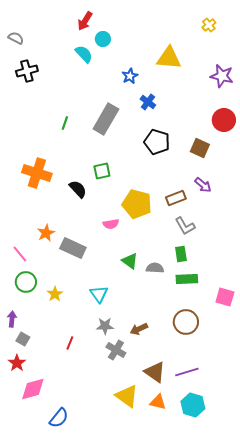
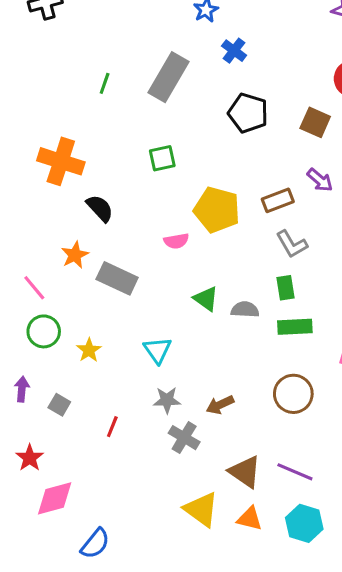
black semicircle: (78, 189) -> (100, 208), moved
gray square: (23, 339) -> (59, 405), moved
purple line: (187, 372) -> (295, 472), turned 40

